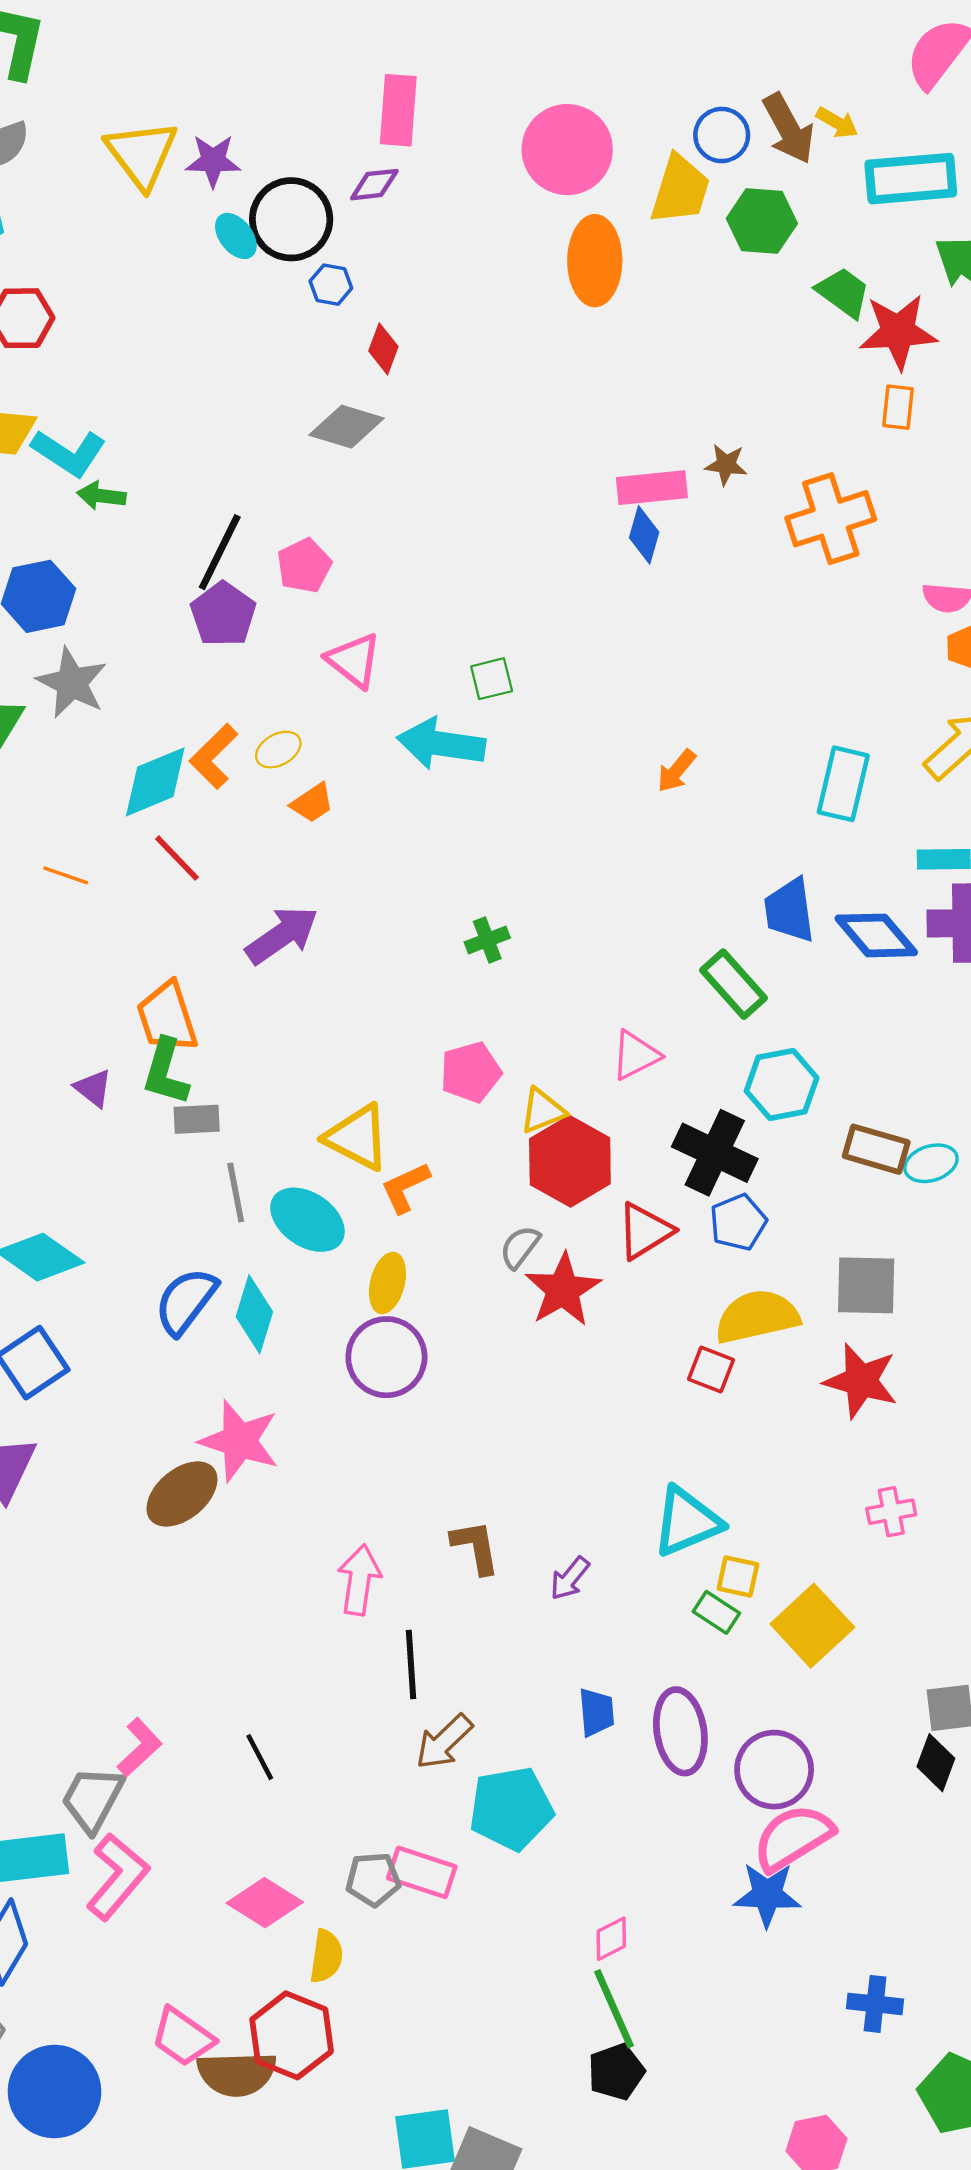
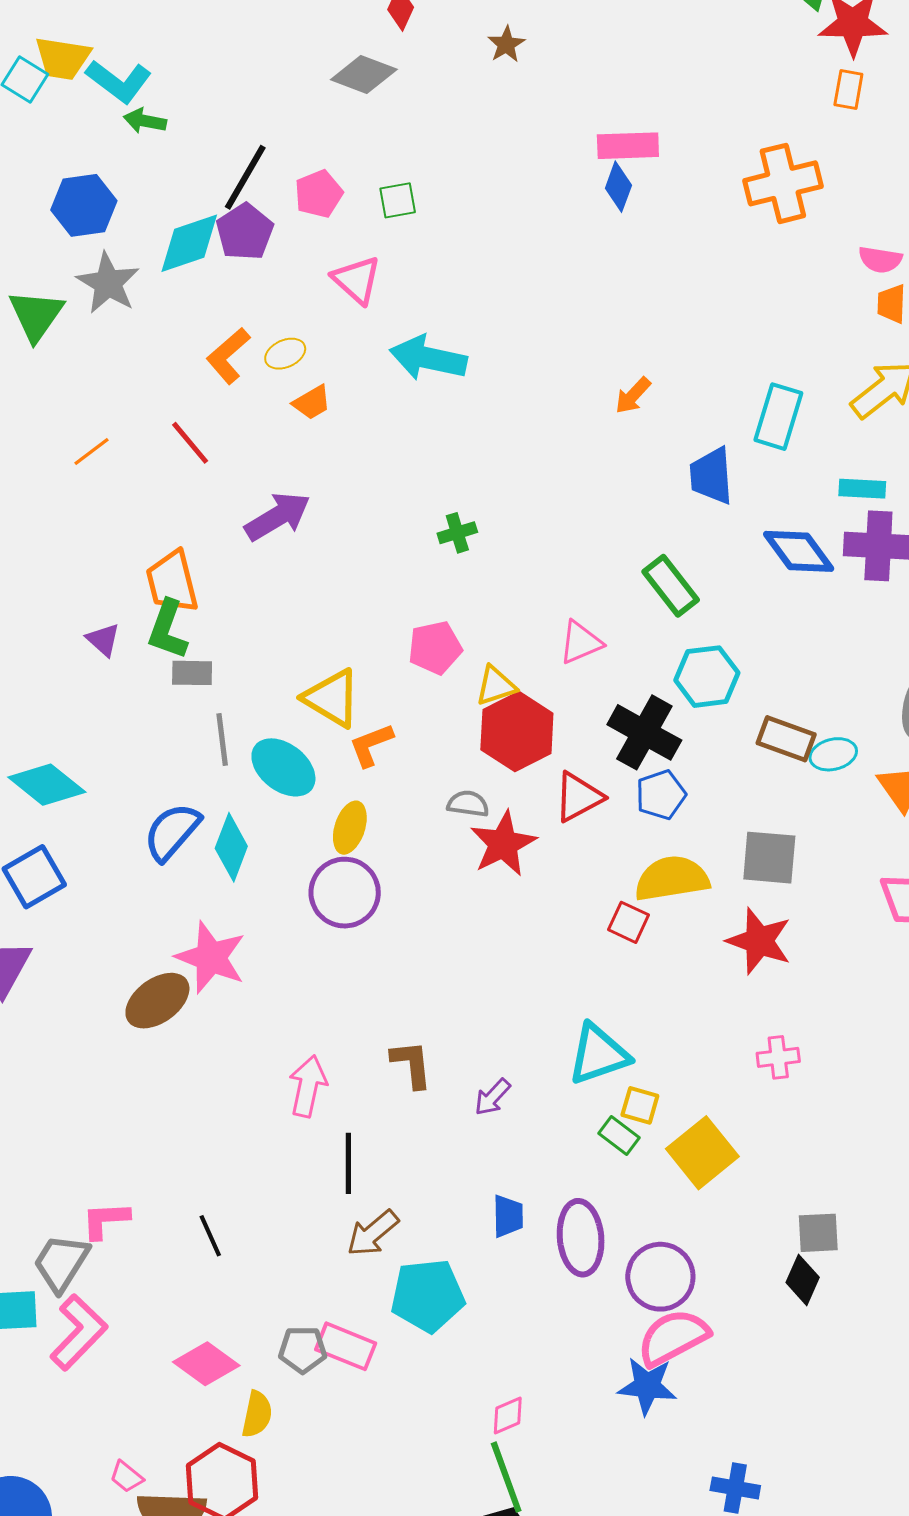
brown star: (726, 465) -> (506, 44), moved, turned 30
green square: (492, 679) -> (398, 200), moved
cyan diamond: (155, 782) -> (189, 243), moved
orange line: (66, 875) -> (91, 452), turned -60
blue trapezoid: (789, 910) -> (711, 476), moved
gray semicircle: (520, 1247) -> (468, 804), turned 57
pink L-shape: (139, 1747) -> (105, 1220), turned -144
pink trapezoid: (183, 2037) -> (127, 1477), size x0.6

